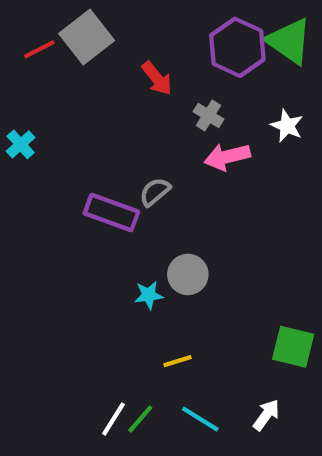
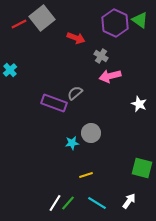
green triangle: (289, 41) -> (140, 20), size x0.7
red arrow: (157, 78) -> (76, 38), turned -30
white star: (287, 126) -> (139, 104), moved

